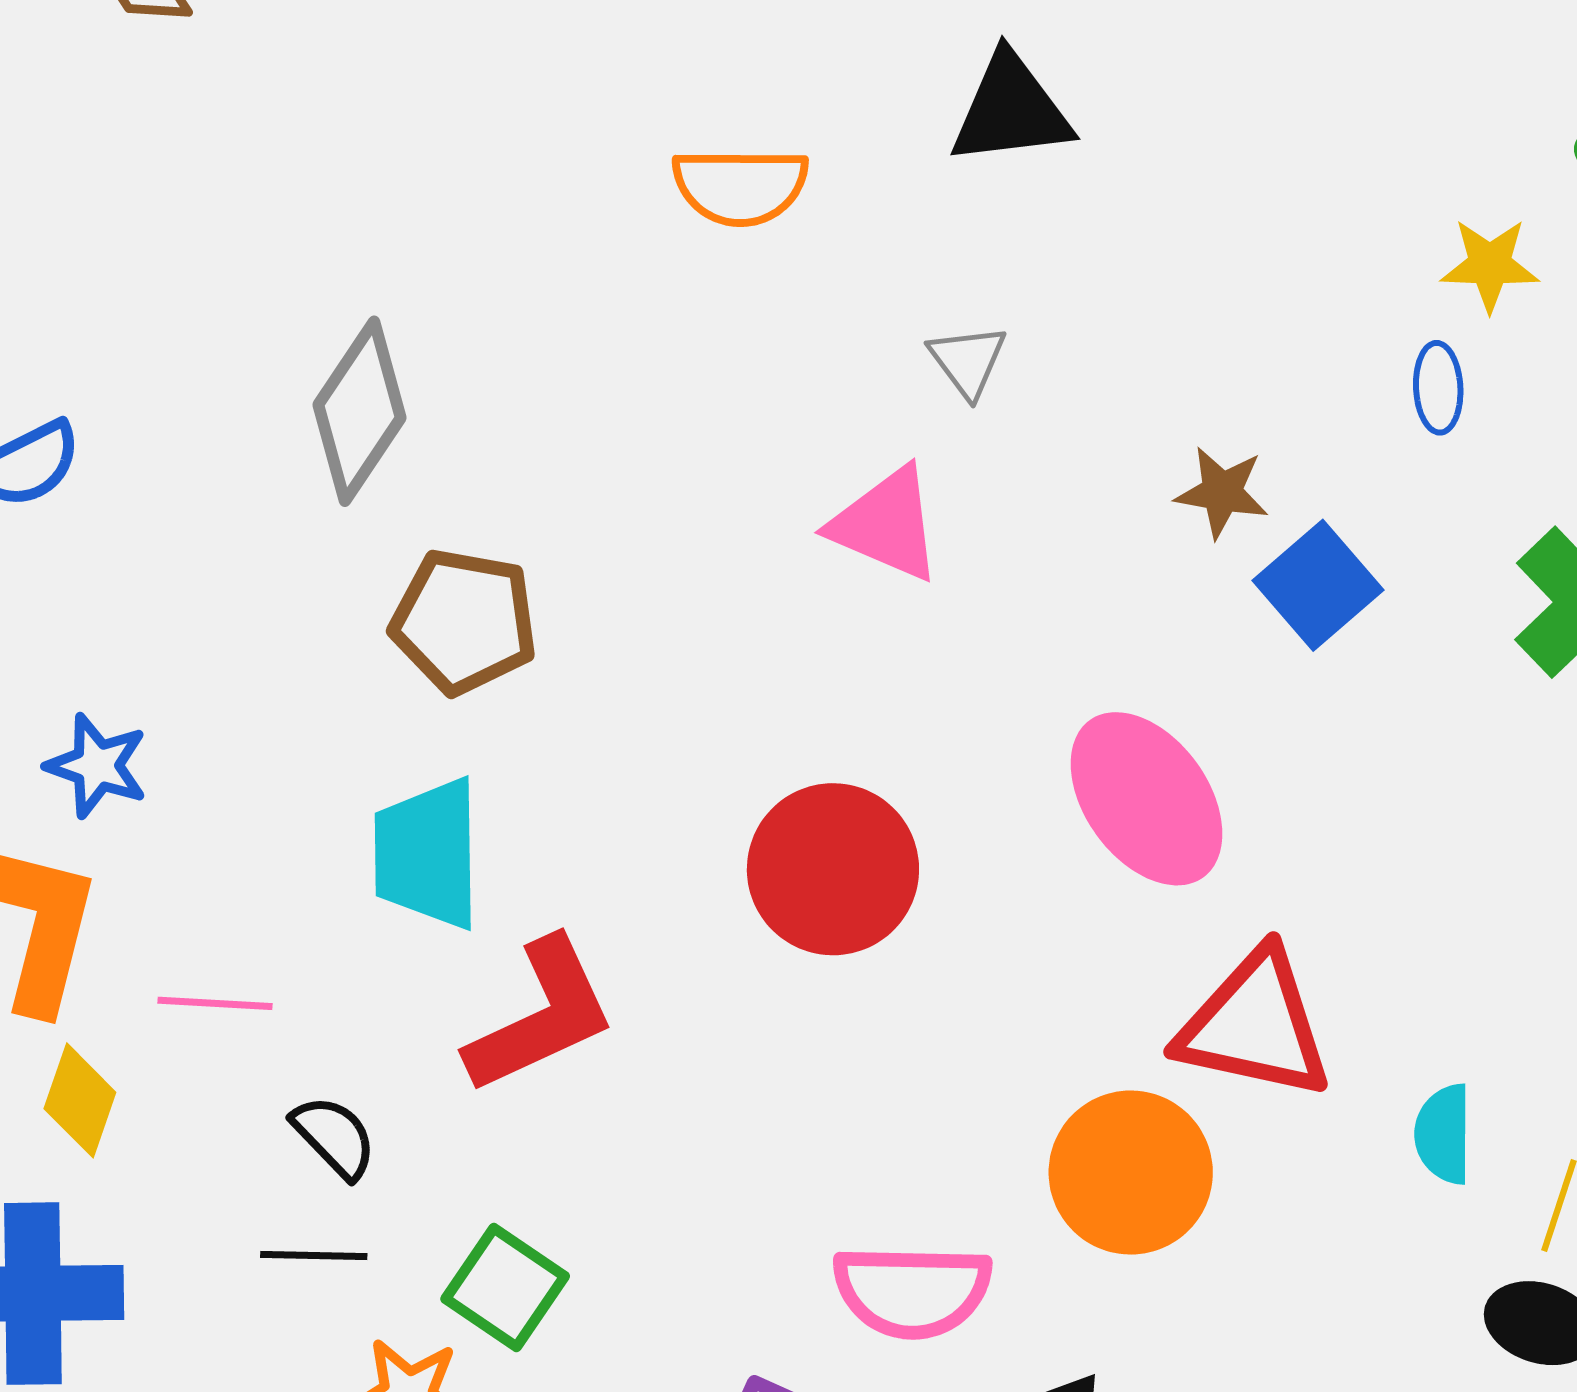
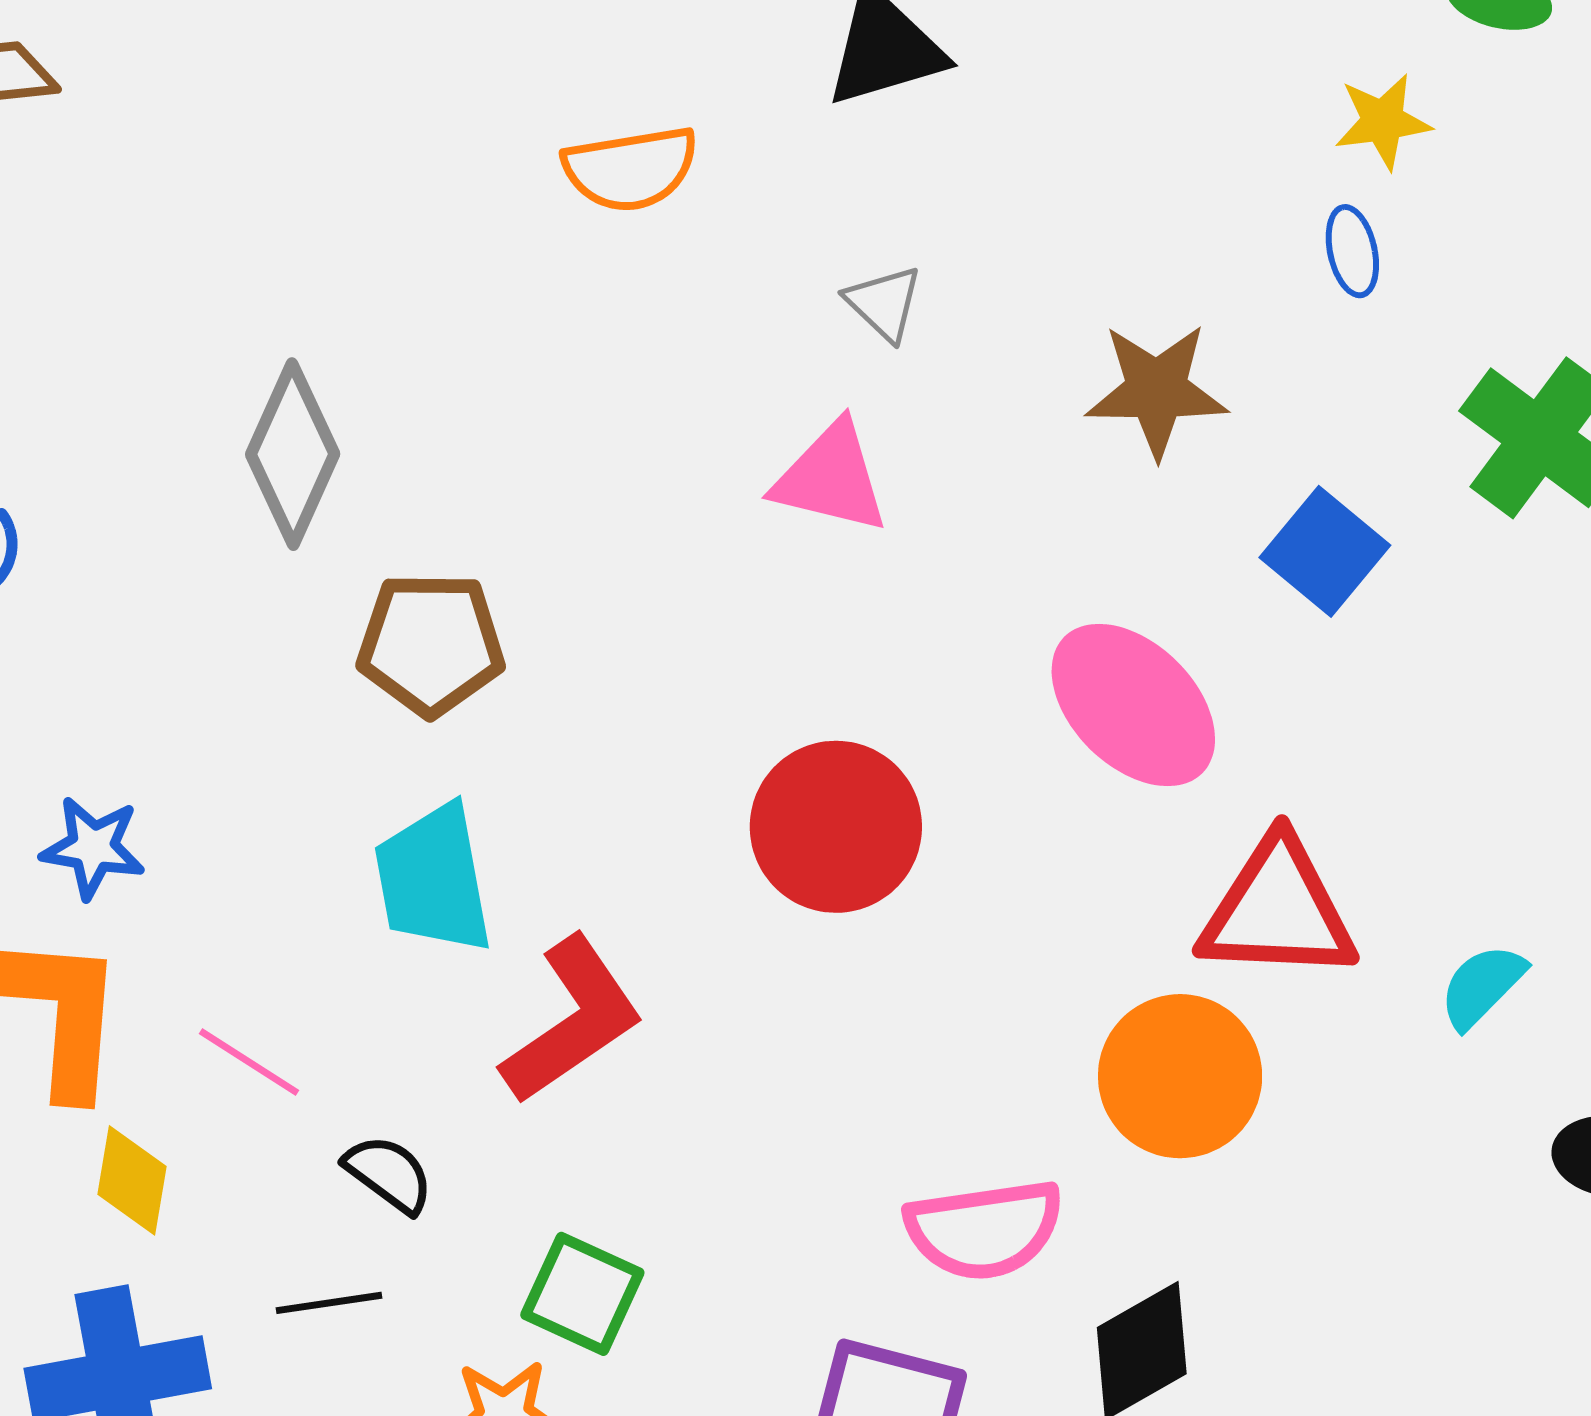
brown star: (1222, 492) -> (1157, 390), size x1.5
blue square: (1318, 585) -> (1325, 551), moved
pink line: (215, 1003) -> (249, 1062), turned 39
cyan semicircle: (1444, 1134) -> (1482, 986), turned 54
black line: (314, 1255) -> (329, 1303), moved

